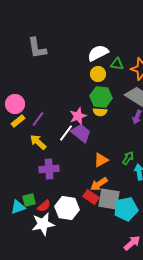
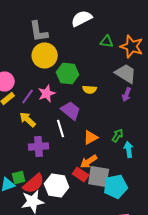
gray L-shape: (37, 48) -> (39, 32), moved
white semicircle: (98, 53) -> (82, 18), moved
yellow circle: (98, 74) -> (45, 56), moved, size x1.6
green hexagon: (101, 97) -> (68, 74), moved
pink star: (78, 116) -> (47, 94), moved
white line: (66, 133) -> (61, 128), moved, turned -54
red semicircle: (44, 206) -> (34, 184), size x1.6

